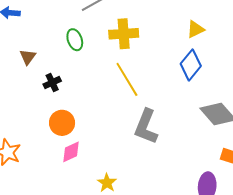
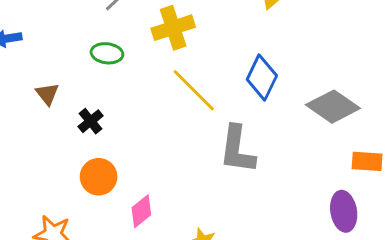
green ellipse: (75, 40) -> (107, 53), turned -50
blue diamond: (191, 65) -> (262, 78), moved
orange circle: (62, 123) -> (99, 177), moved

